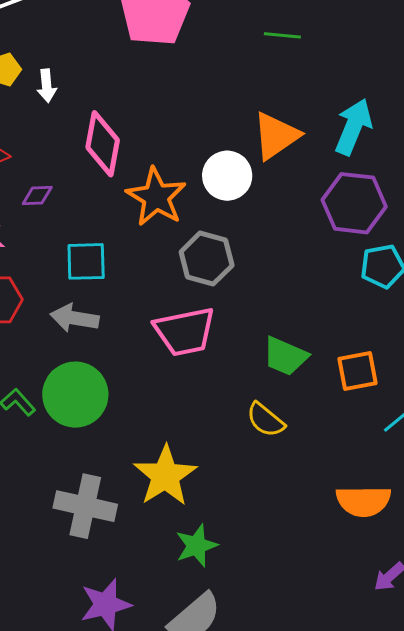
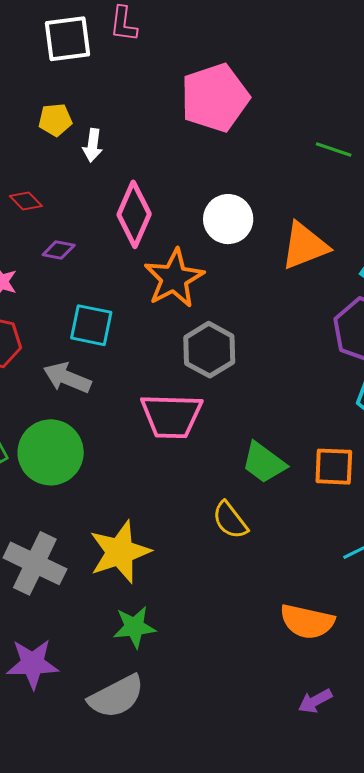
white circle: (227, 176) -> (228, 219), moved
orange square: (357, 371) -> (334, 467), moved

